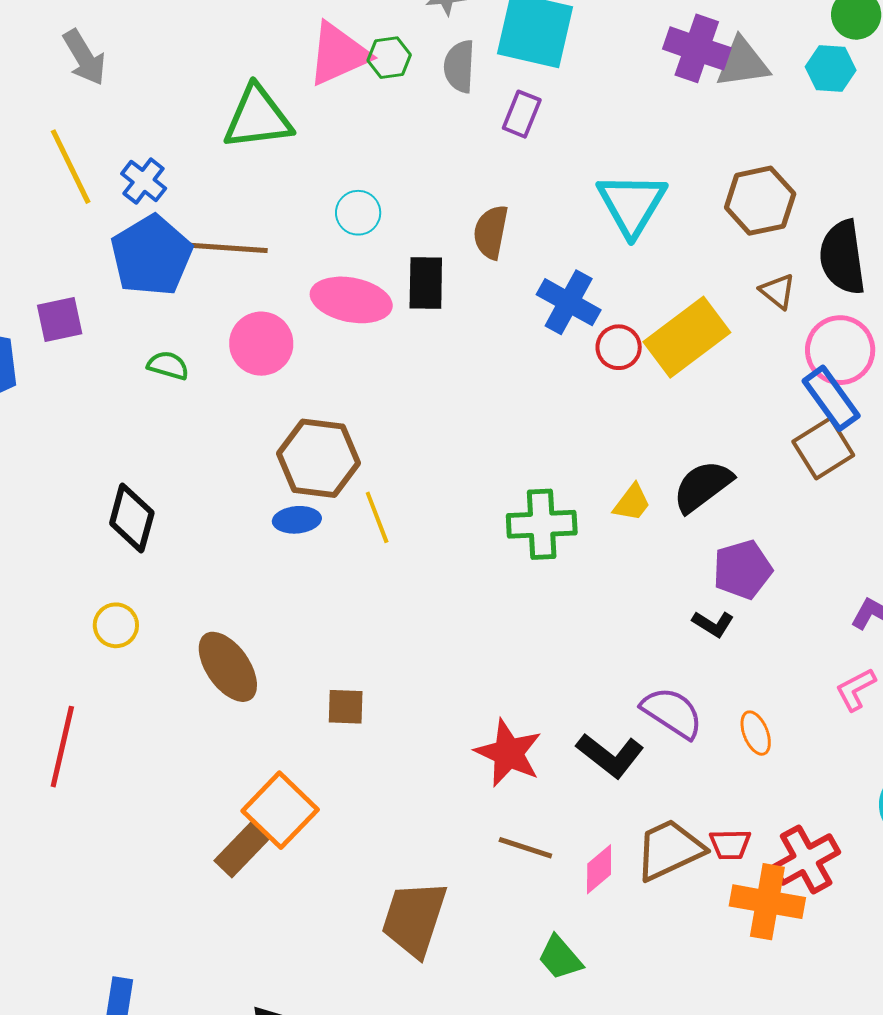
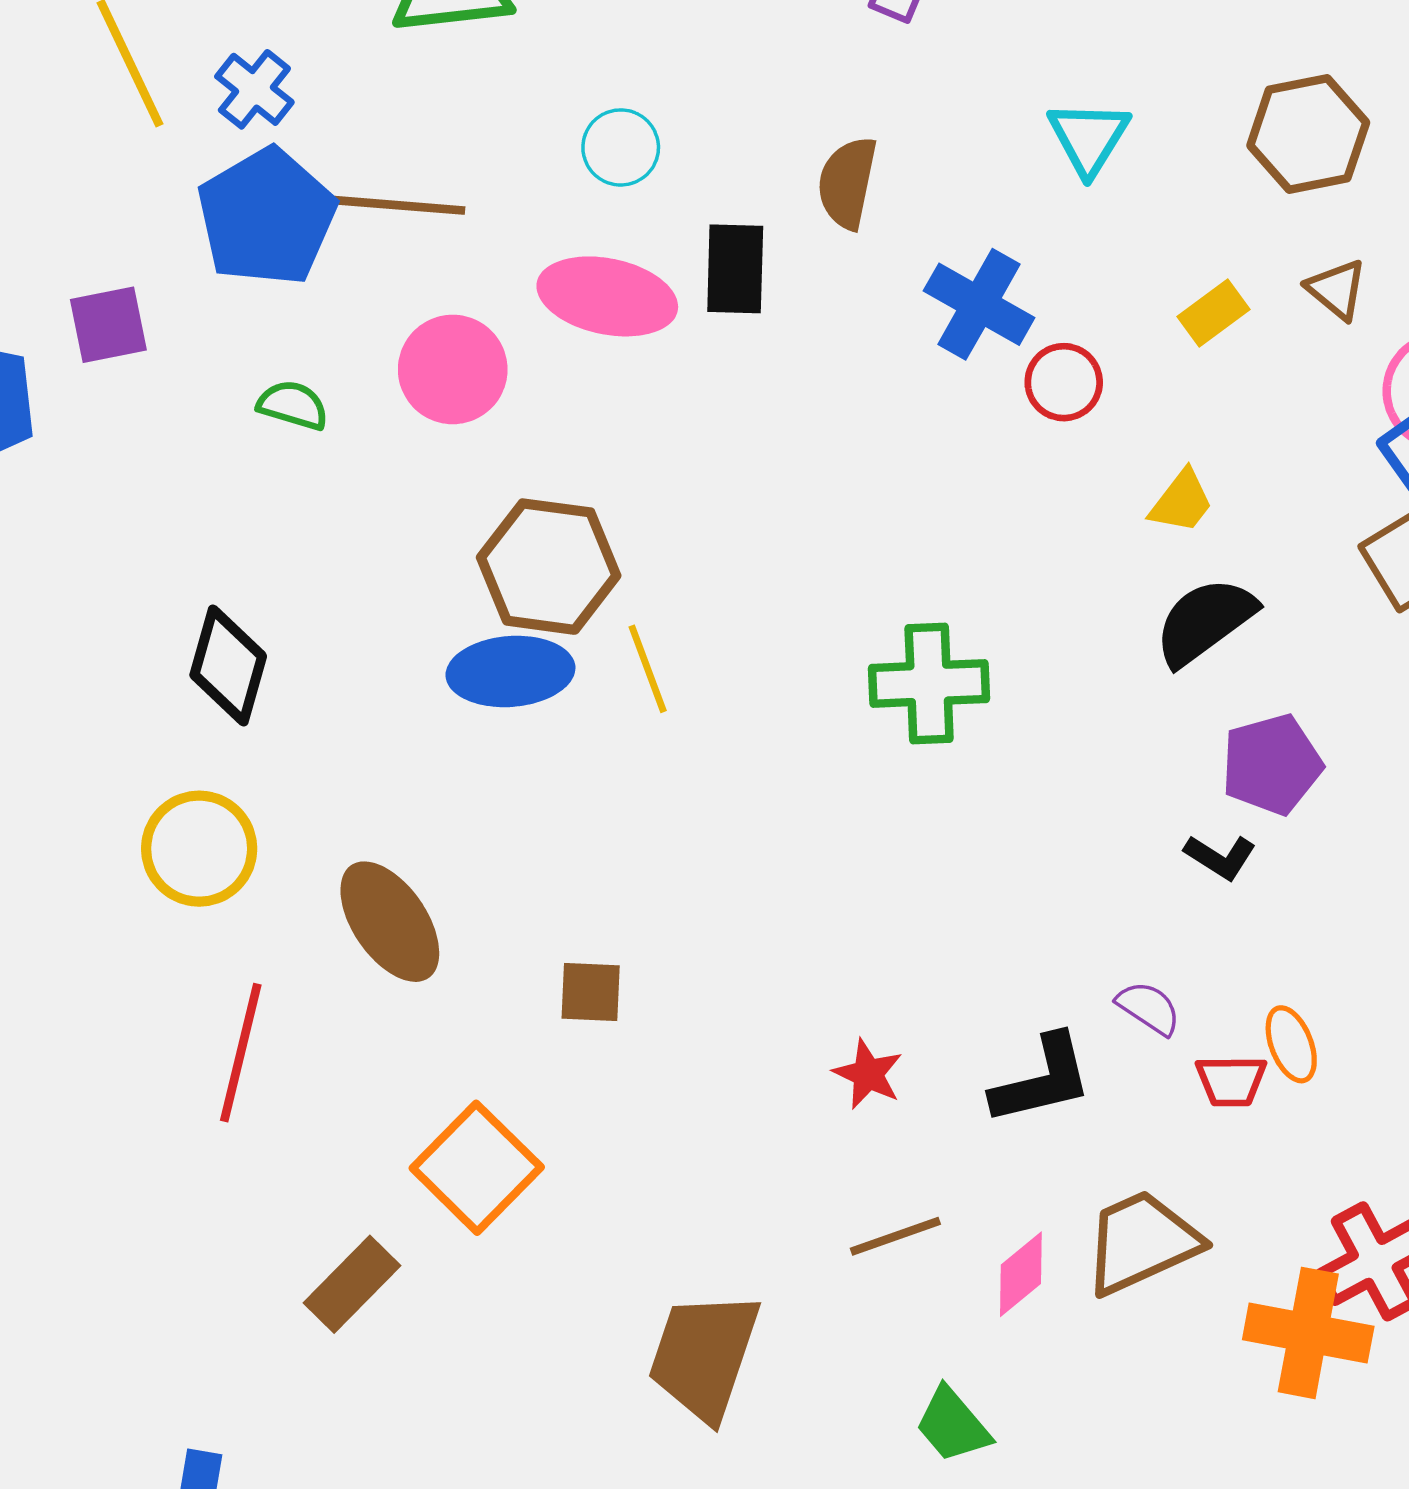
cyan triangle: (632, 204) -> (1089, 138), size x0.7
yellow rectangle: (687, 337) -> (1213, 313), moved, size x0.5
yellow trapezoid: (632, 503) -> (1181, 502), moved
blue ellipse: (297, 520) -> (510, 671), size x1.5
yellow circle: (116, 625) -> (199, 849), size x1.5
purple semicircle: (672, 713) -> (1149, 1008), size x0.6
red line: (62, 747) -> (241, 1053), moved
red star: (508, 753) -> (868, 1074), size x0.6
black L-shape: (610, 755) -> (1042, 1080), turned -52
red trapezoid: (730, 844) -> (1231, 1081), moved
brown line: (525, 848) -> (895, 1236), turned -38
brown rectangle: (242, 849) -> (352, 1284), moved

